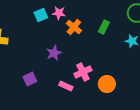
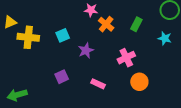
cyan square: (41, 15) -> (63, 35), moved
pink cross: (83, 72) -> (126, 58), moved

